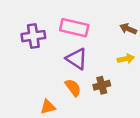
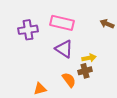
yellow arrow: (126, 59) -> (89, 58), moved
orange semicircle: (73, 88) -> (69, 80), moved

